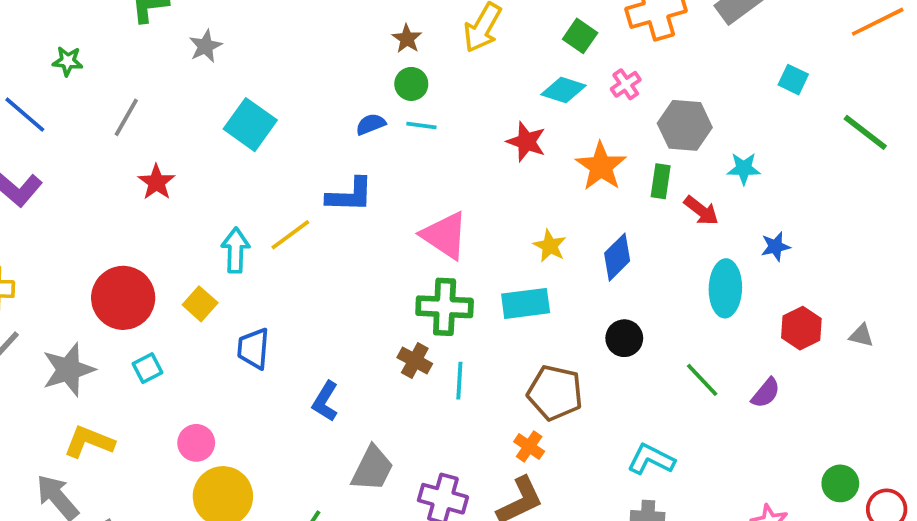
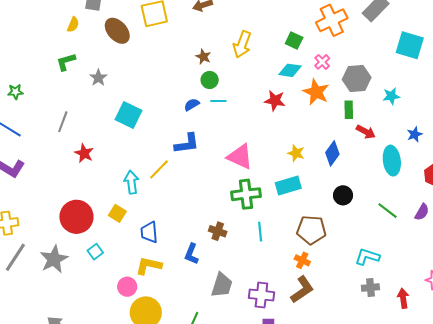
green star: (68, 61) -> (15, 92), moved
cyan square: (793, 80) -> (410, 45), size x1.8
orange star: (601, 166) -> (316, 92), moved
red arrow: (701, 211) -> (366, 132), moved
brown cross: (415, 361) -> (218, 231), moved
yellow L-shape: (89, 442) -> (149, 266), moved

